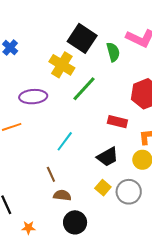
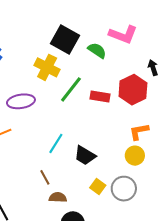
green semicircle: (113, 52) -> (97, 50), turned -36
red rectangle: (117, 122) -> (100, 96), moved
black trapezoid: (108, 157) -> (85, 155), moved, turned 65

